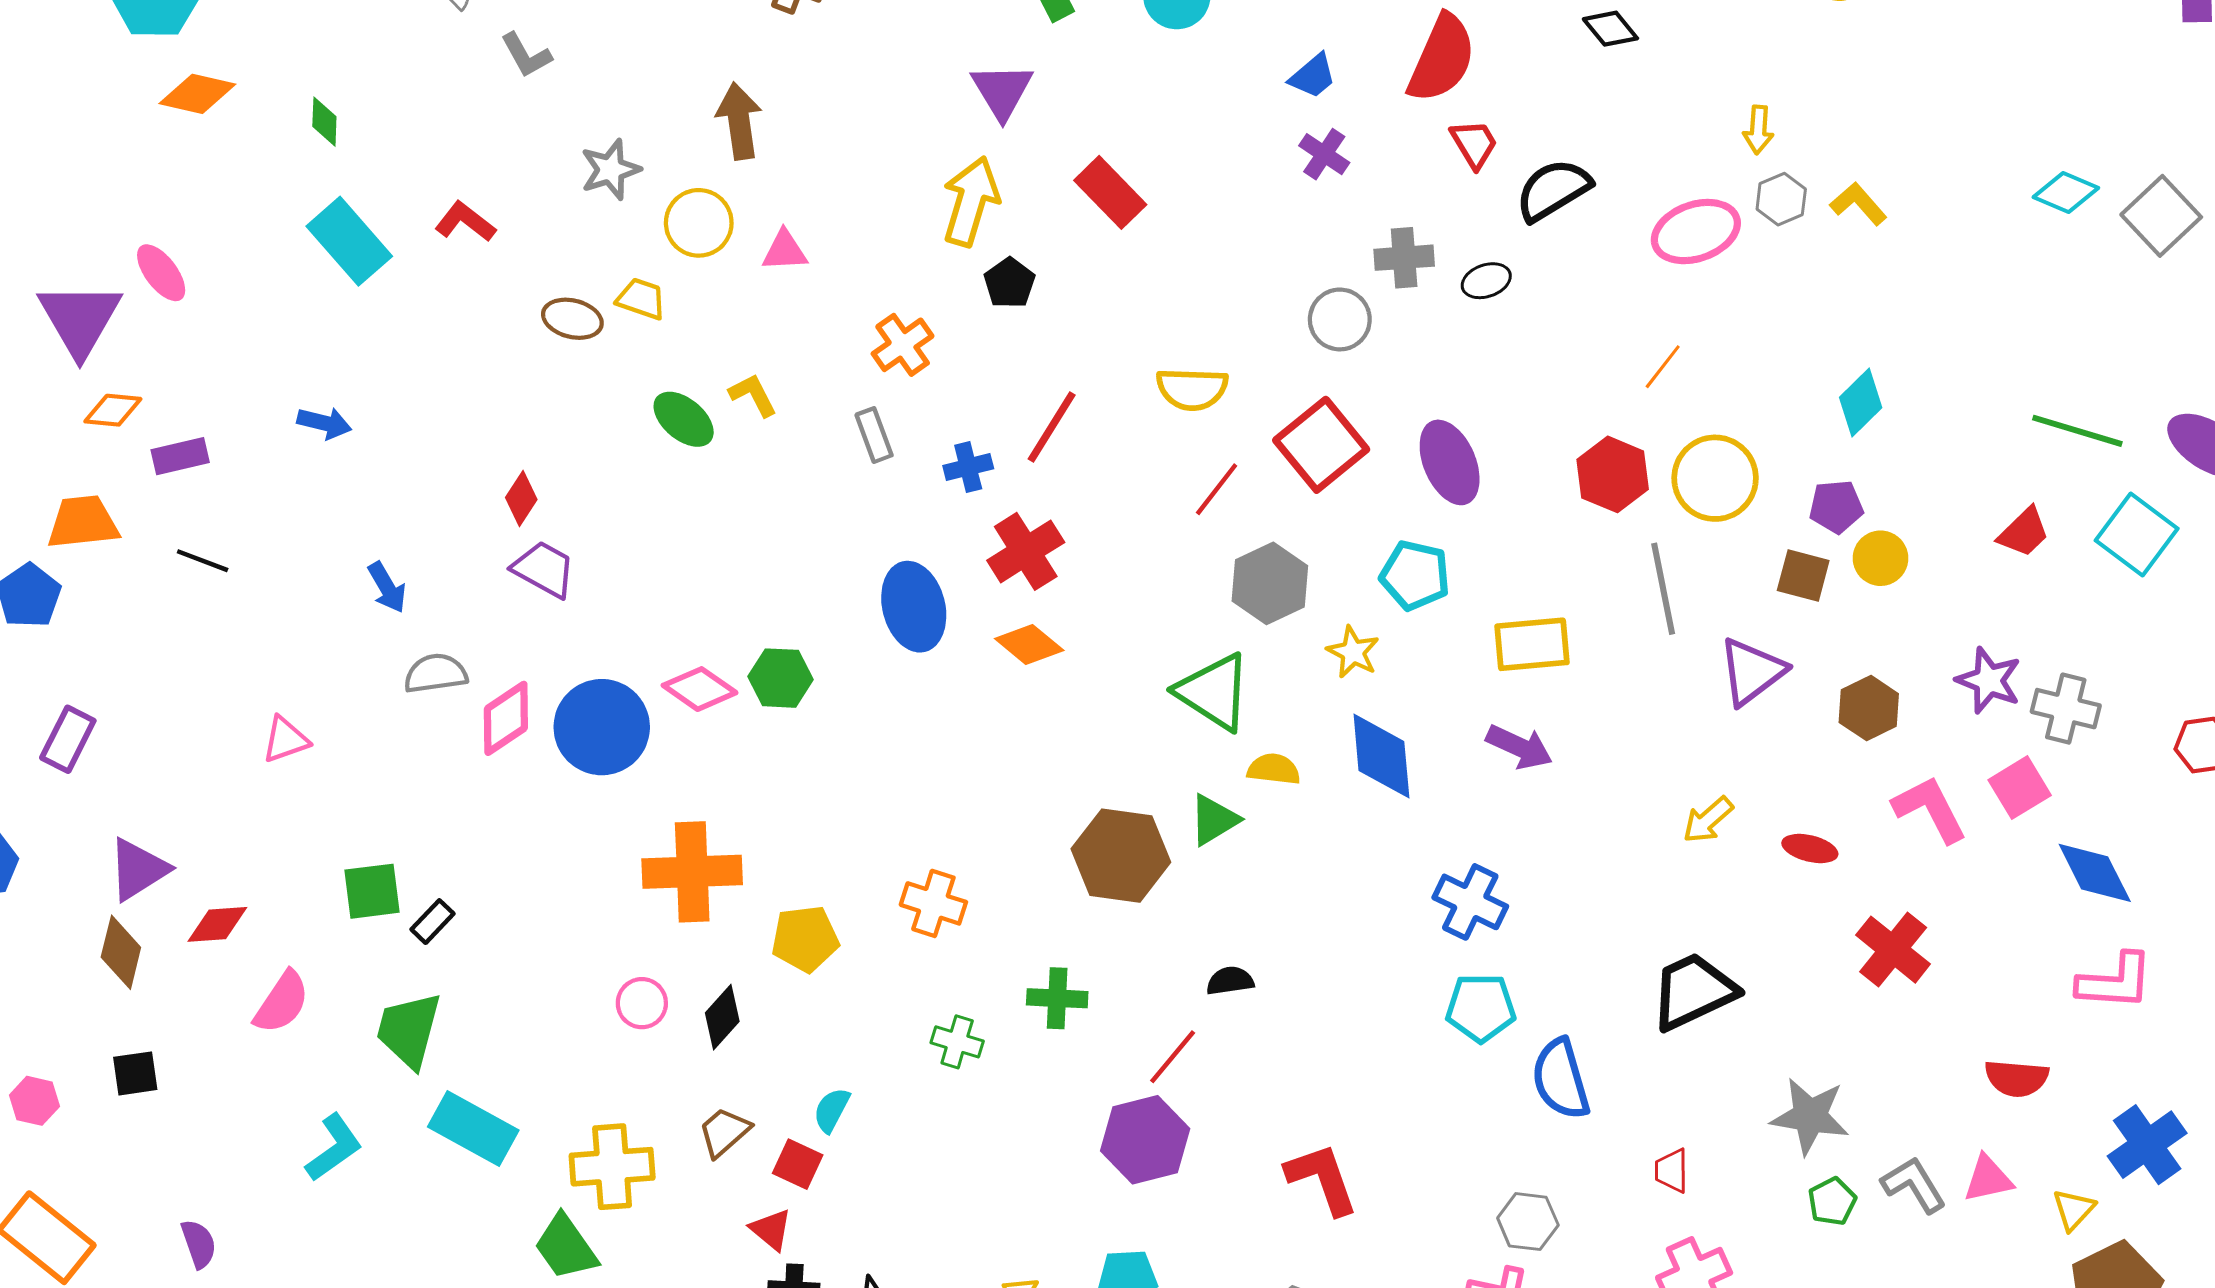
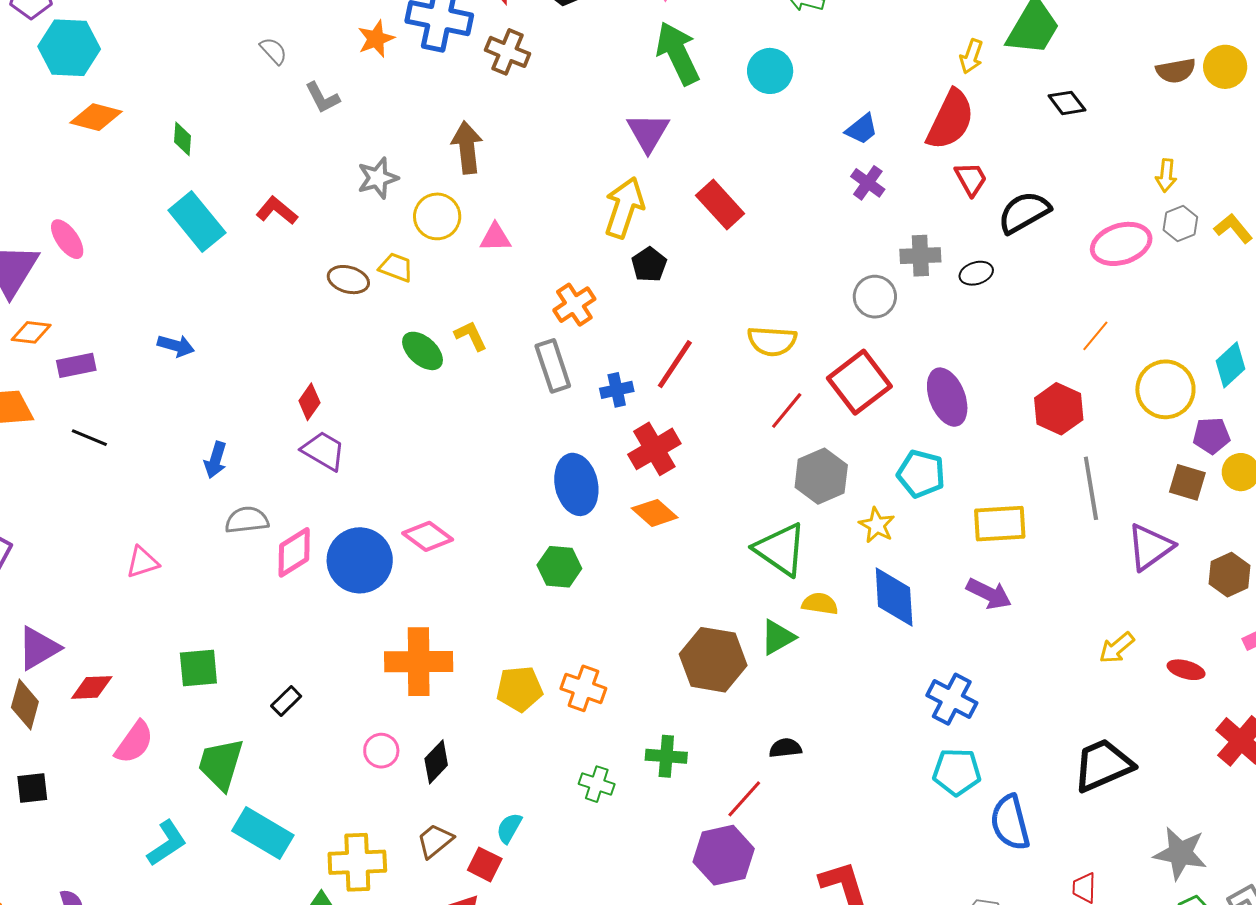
gray rectangle: (874, 435) -> (553, 366), size x1.4
yellow circle: (1715, 478) -> (1165, 389), moved
blue arrow: (387, 587) -> (215, 460), turned 45
green hexagon: (780, 678) -> (559, 567), moved
black rectangle: (432, 922) -> (286, 701), moved
yellow pentagon: (805, 939) -> (520, 689), moved

